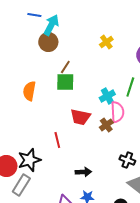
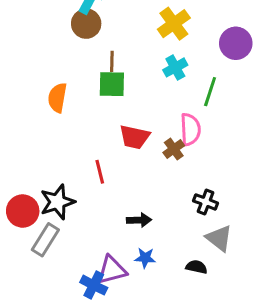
yellow cross: (106, 42) -> (174, 24), size x1.5
brown line: (65, 67) -> (112, 61), turned -32
cyan cross: (107, 96) -> (175, 67), moved

